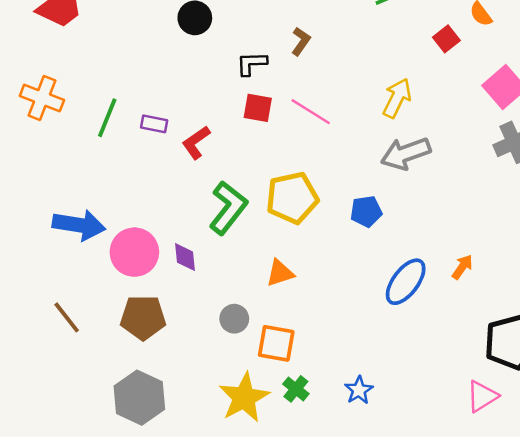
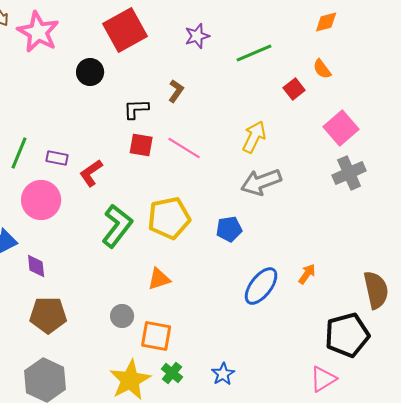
pink circle: (134, 252) -> (41, 200), moved
purple diamond: (185, 257) -> (36, 266), moved

